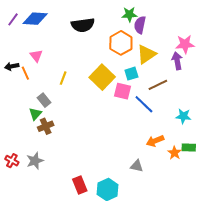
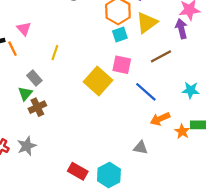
cyan square: (131, 74) -> (120, 35), moved
yellow square: (102, 77) -> (98, 81), moved
blue line: (144, 104) -> (146, 92), moved
red rectangle: (80, 185) -> (78, 171), turned -36

